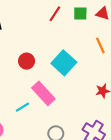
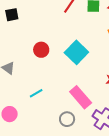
pink rectangle: (43, 93) -> (81, 97), moved

